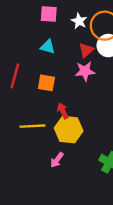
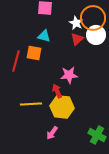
white star: (79, 21) -> (76, 23), moved
pink star: (85, 71) -> (69, 75), moved
orange square: (46, 83) -> (34, 53), moved

